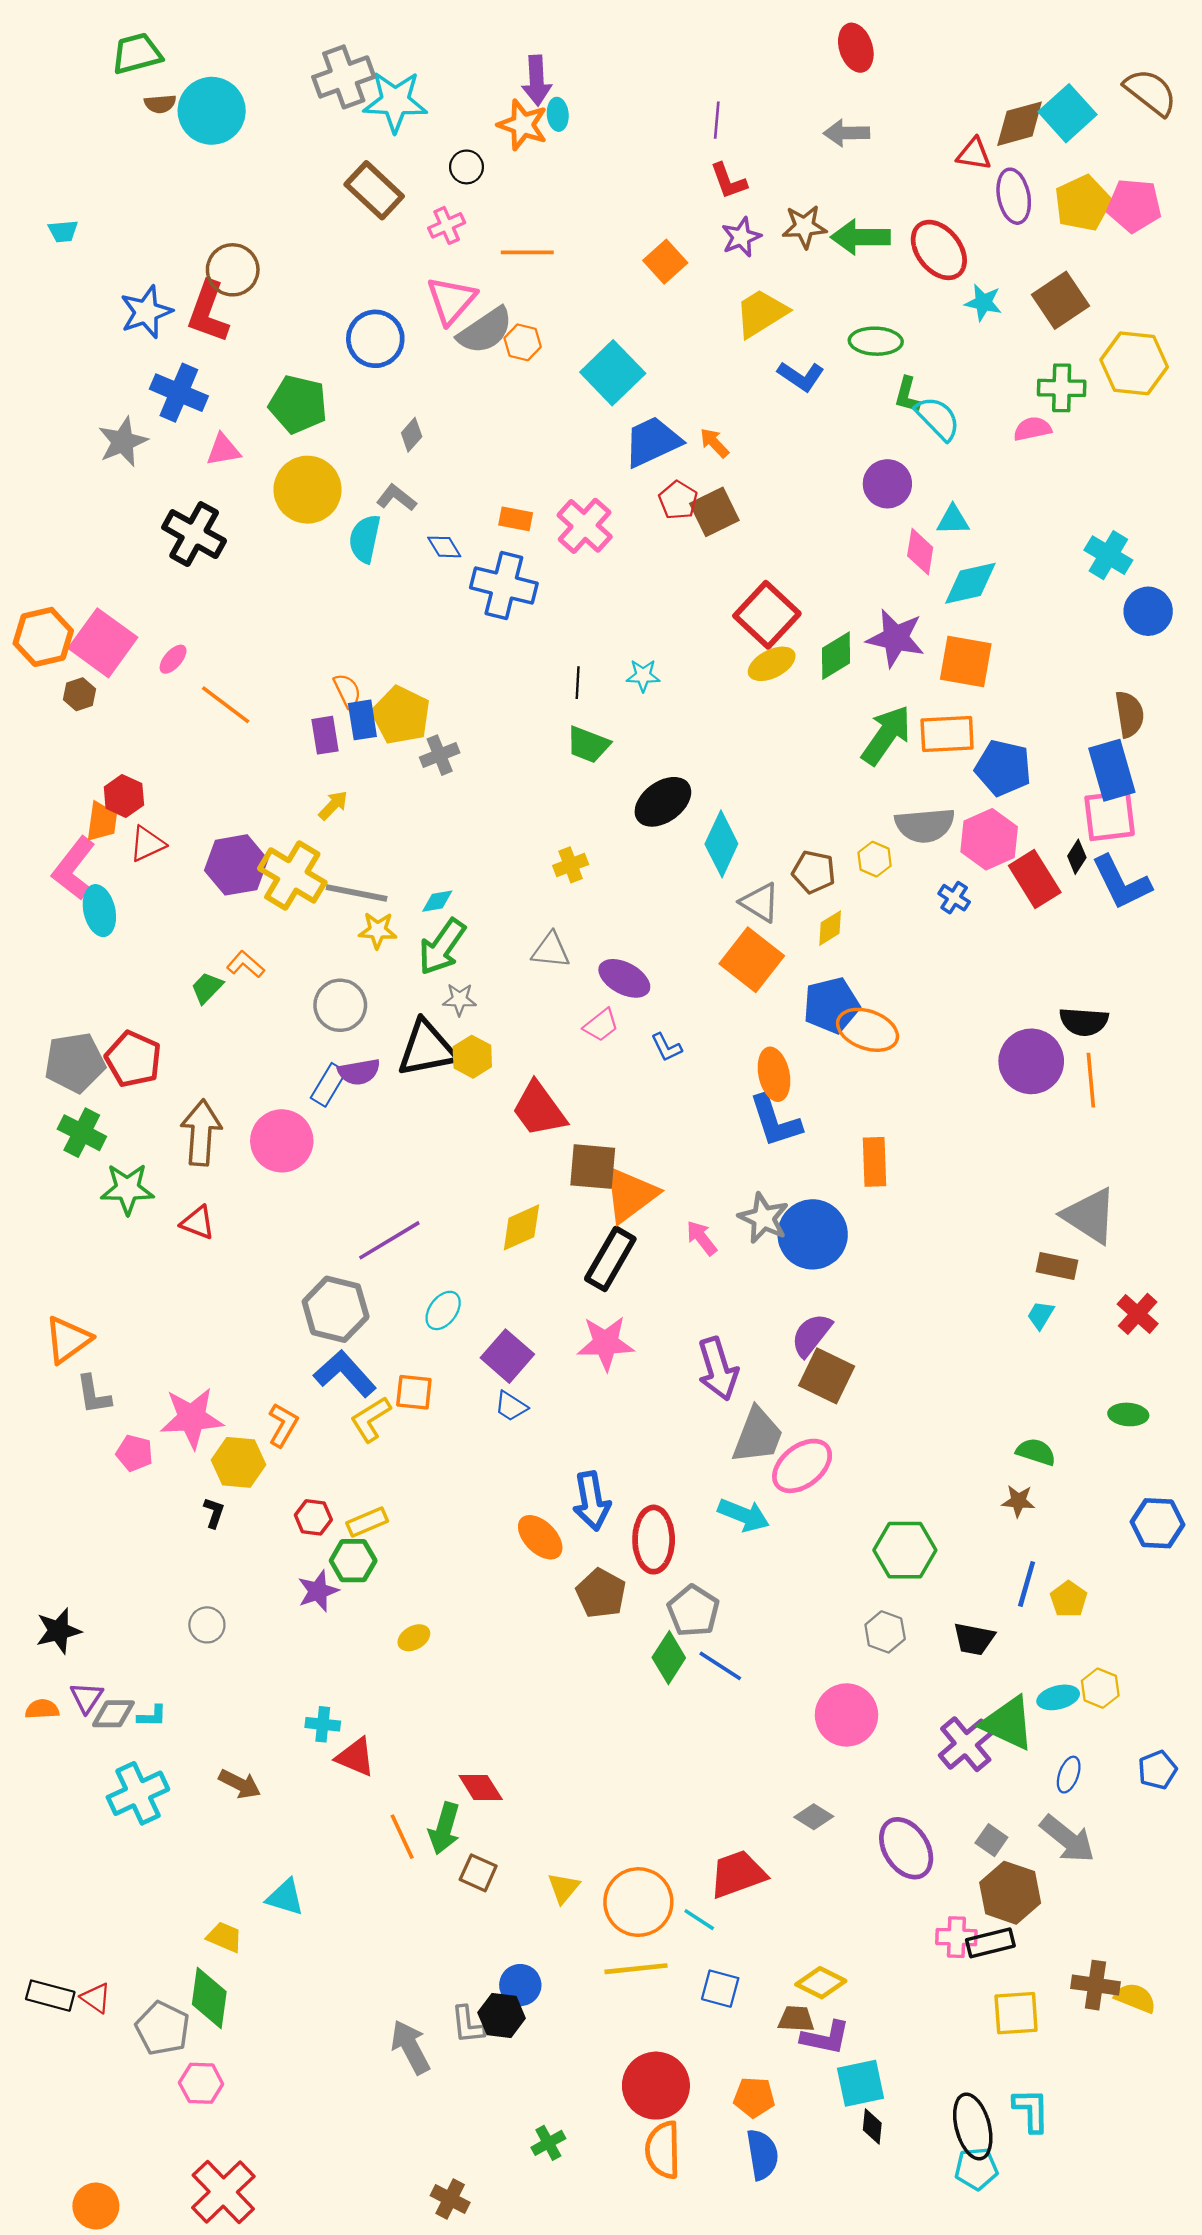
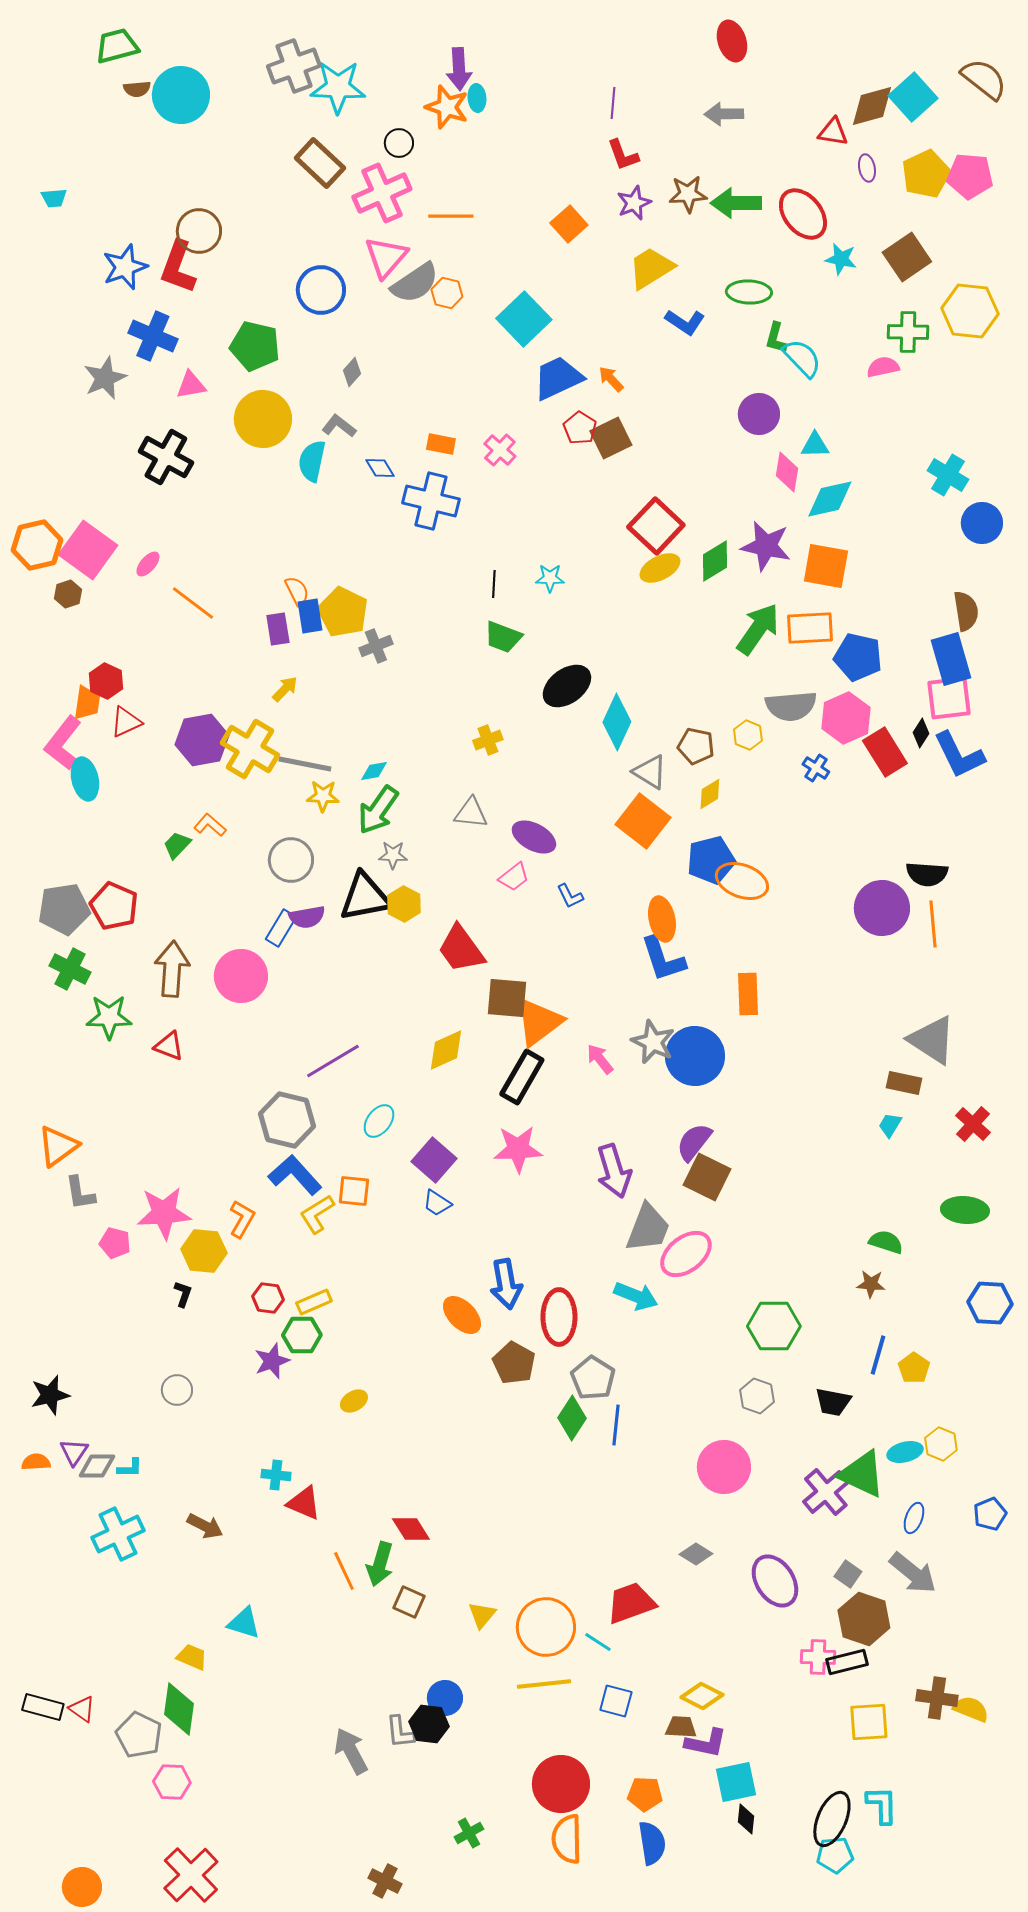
purple ellipse: (1014, 196) -> (867, 168), size x0.6
pink cross: (447, 225) -> (382, 193), size x1.8
pink cross: (585, 526) -> (500, 450), size x0.7
green ellipse: (1128, 1414) -> (965, 1210), size x1.4
blue line: (720, 1666) -> (616, 1425), turned 63
black ellipse: (973, 2127) -> (832, 1819), turned 38

